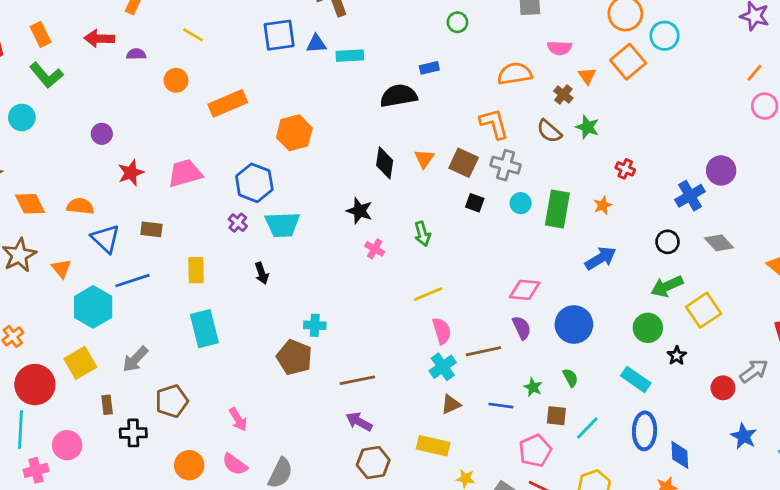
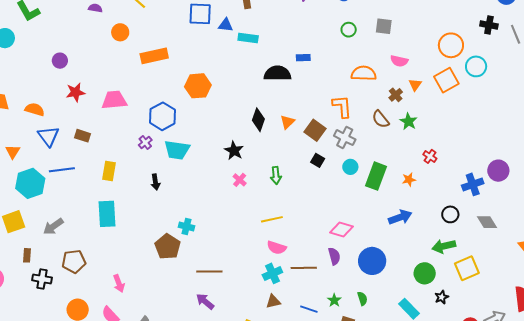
green circle: (457, 22) -> (349, 30), moved
pink semicircle: (442, 331) -> (277, 248), turned 114

